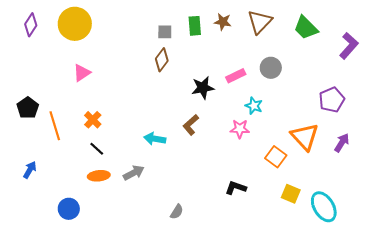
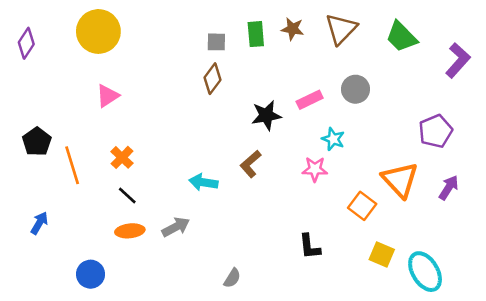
purple diamond: (31, 25) -> (26, 43), moved
black L-shape: (236, 188) -> (310, 247), turned -115

